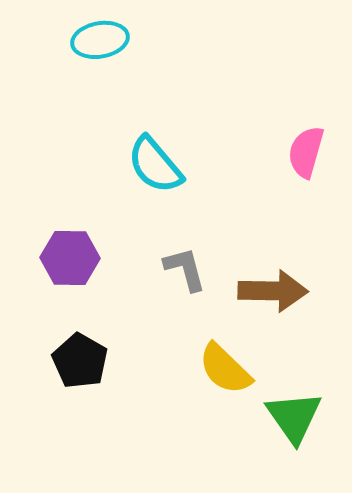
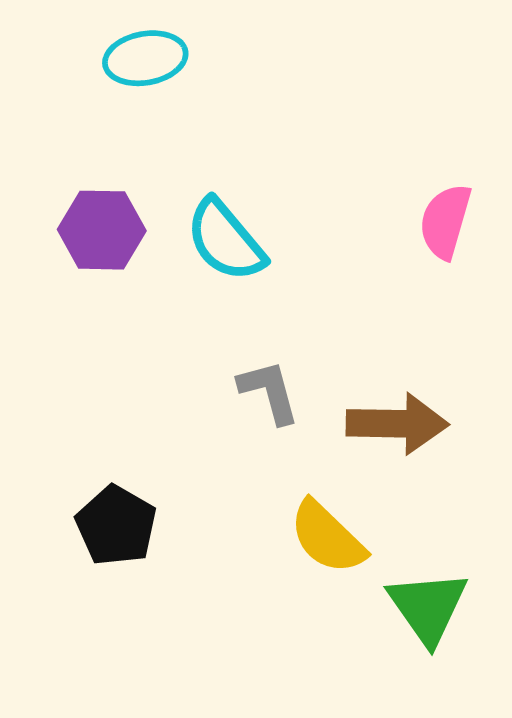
purple hexagon: (70, 258) -> (102, 230), moved

